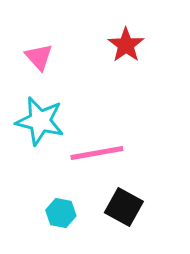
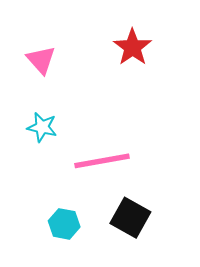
cyan star: (40, 121) -> (42, 127), size x0.6

